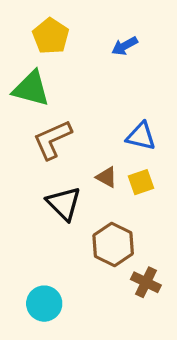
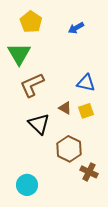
green triangle: (31, 89) -> (19, 54), turned 45

